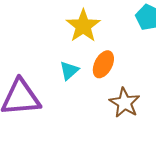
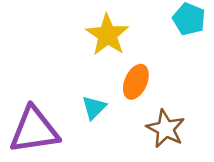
cyan triangle: (69, 71) -> (94, 108), moved

